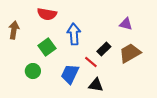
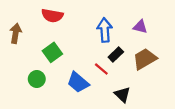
blue arrow: (74, 34) -> (105, 30), moved
blue trapezoid: (70, 74) -> (78, 82), turned -75
black triangle: (96, 85) -> (122, 95), moved, turned 35

